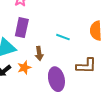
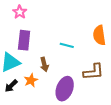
purple ellipse: (56, 79) -> (65, 89), turned 40

